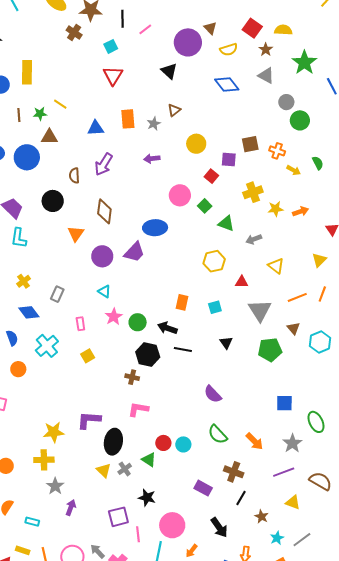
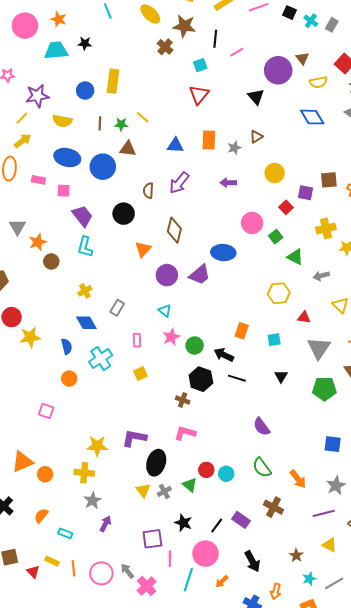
black line: (241, 498) -> (217, 526), moved

